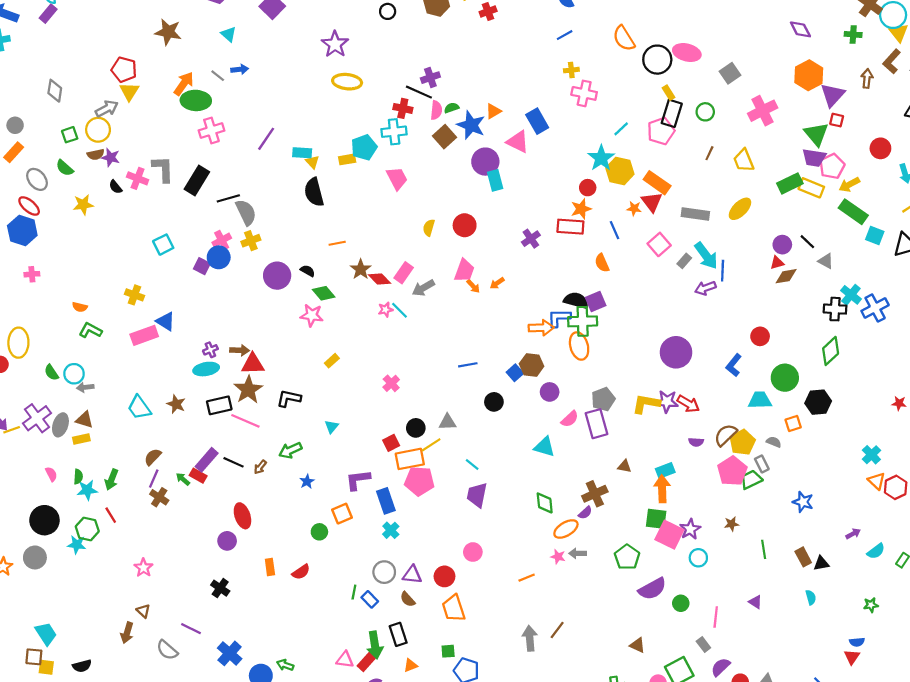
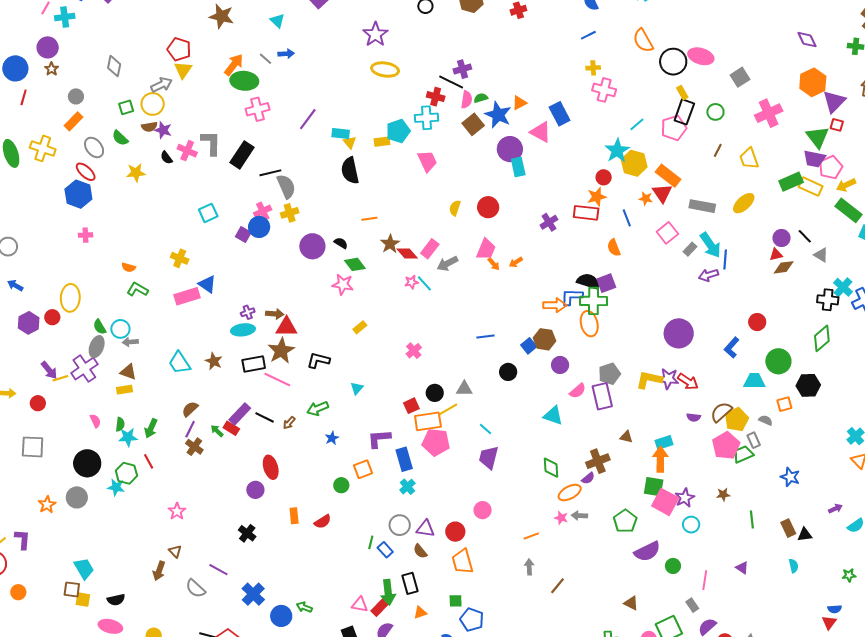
gray ellipse: (60, 425) -> (97, 347), moved
gray arrow: (530, 638) -> (529, 567), moved, size x0.7

